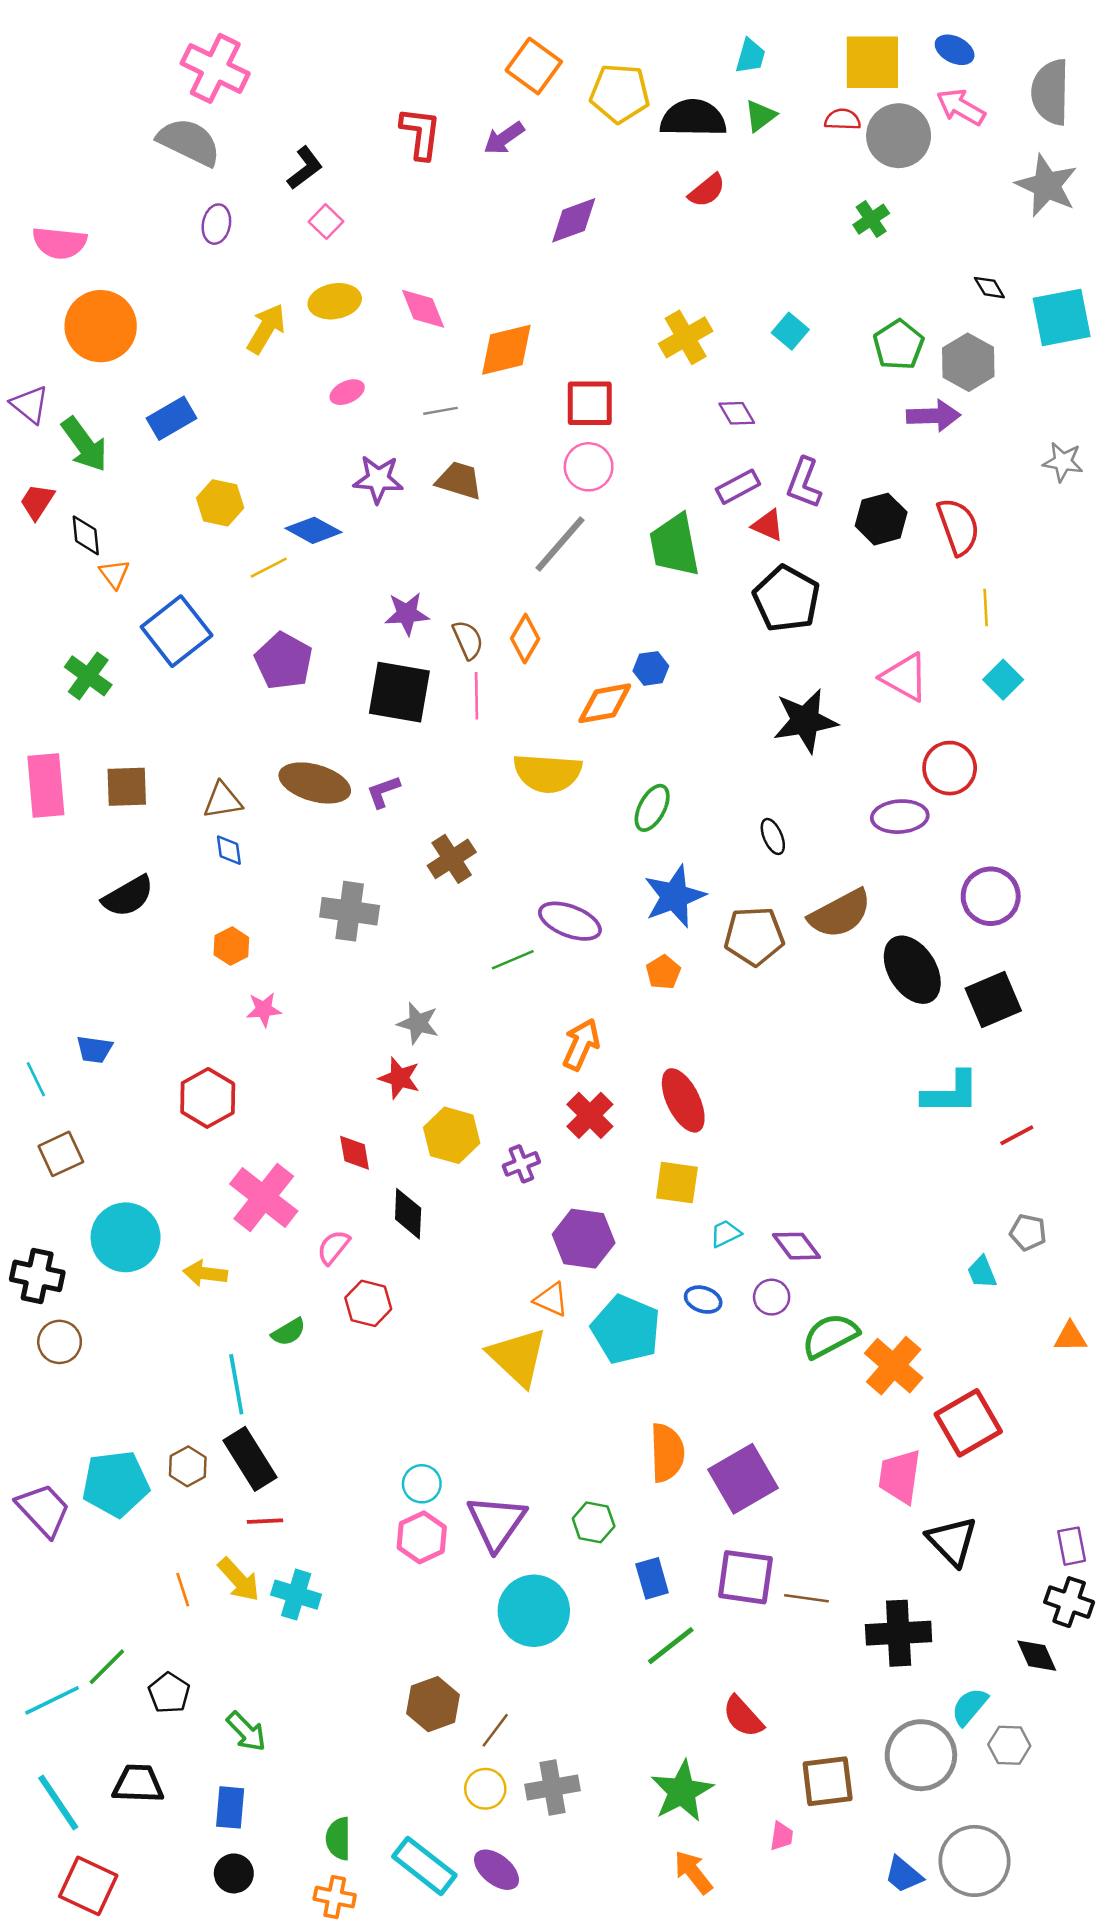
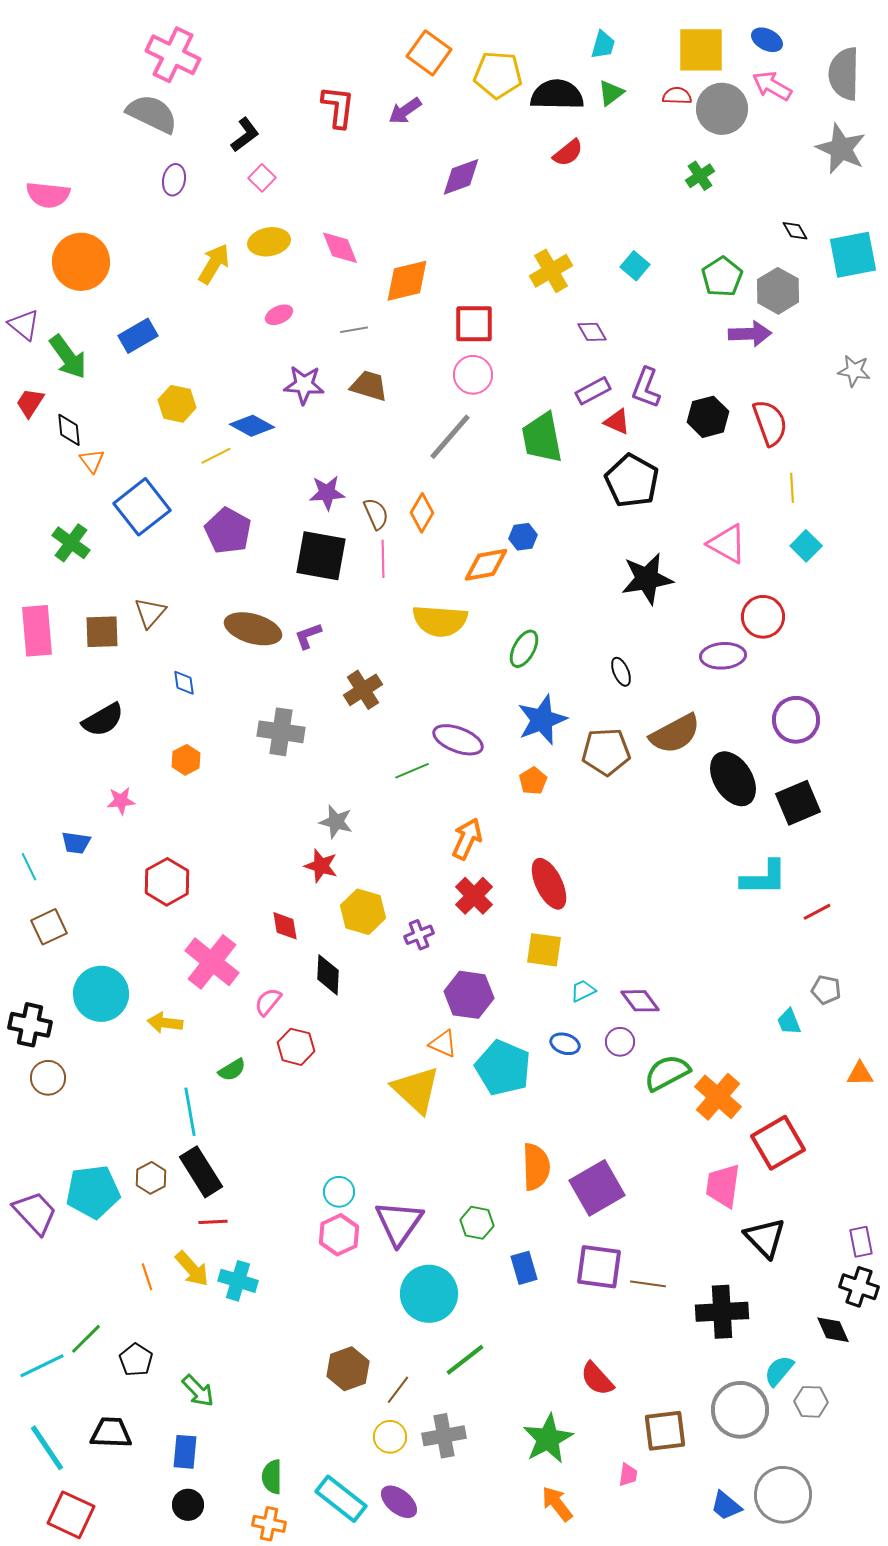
brown triangle: (223, 800) -> (150, 613), moved, turned -40
pink star: (264, 1010) -> (121, 801), moved
green line: (671, 1646) -> (465, 1360), moved

